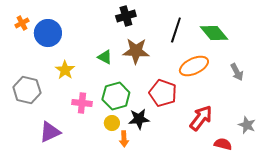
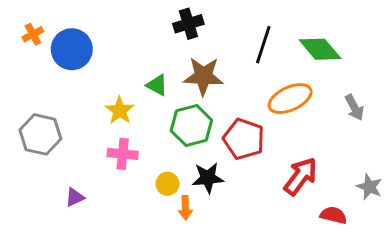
yellow star: (65, 70) -> (120, 111), moved
green hexagon: (116, 96) -> (191, 125), moved
purple triangle: (50, 132) -> (75, 197), size x0.6

